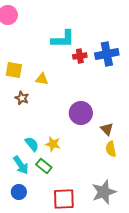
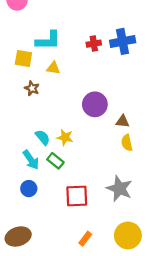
cyan L-shape: (63, 39) -> (48, 40), moved
brown triangle: (107, 129) -> (123, 121), turned -40
gray star: (104, 192) -> (119, 189), turned -30

